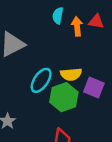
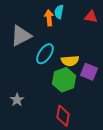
orange arrow: (77, 26) -> (49, 18), moved
cyan ellipse: (41, 80) -> (45, 54), moved

